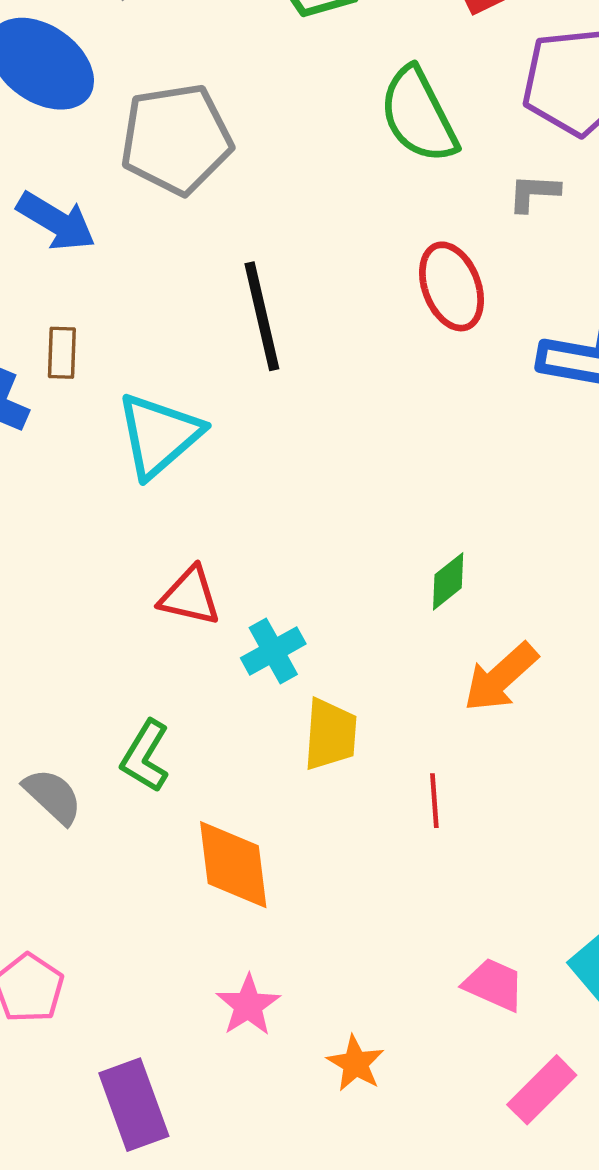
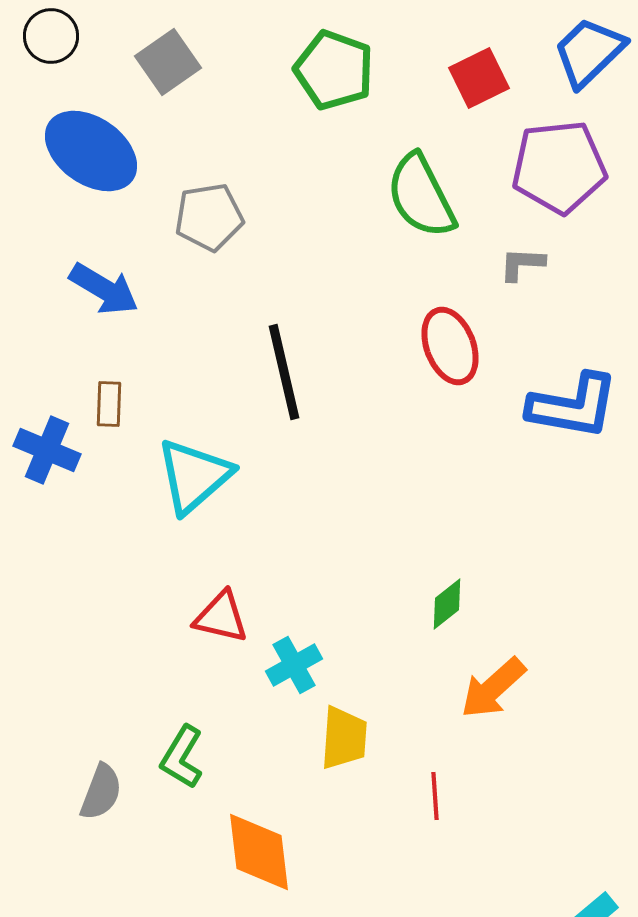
gray pentagon: (176, 139) -> (209, 217), size x0.7
gray semicircle: (53, 796) -> (101, 792), turned 68

